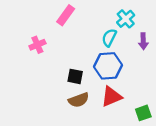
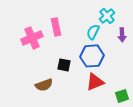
pink rectangle: (66, 15) -> (56, 27), moved, turned -48
pink cross: (37, 45) -> (32, 38), size x1.5
brown semicircle: (79, 100) -> (44, 85), moved

